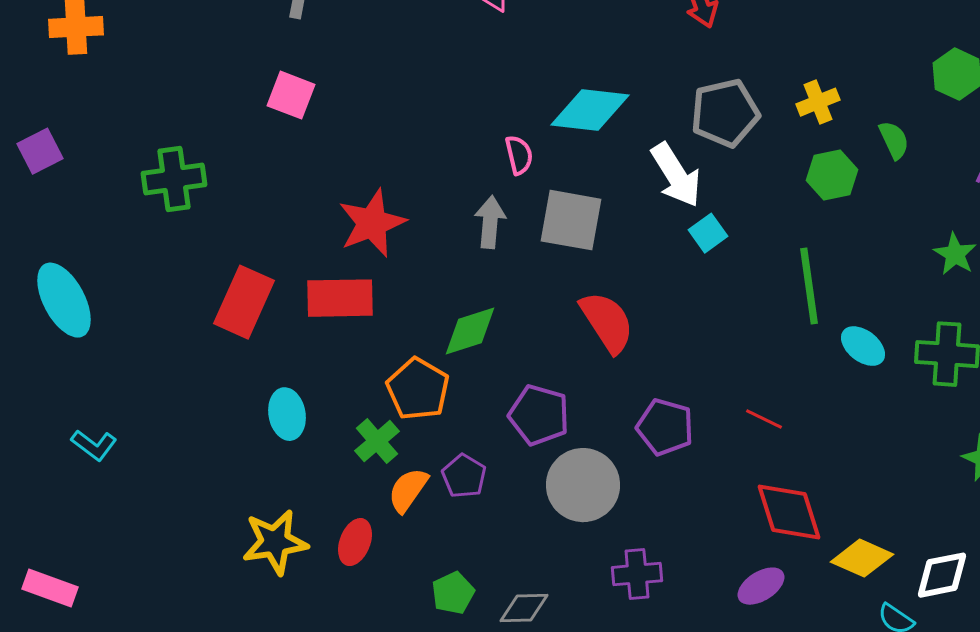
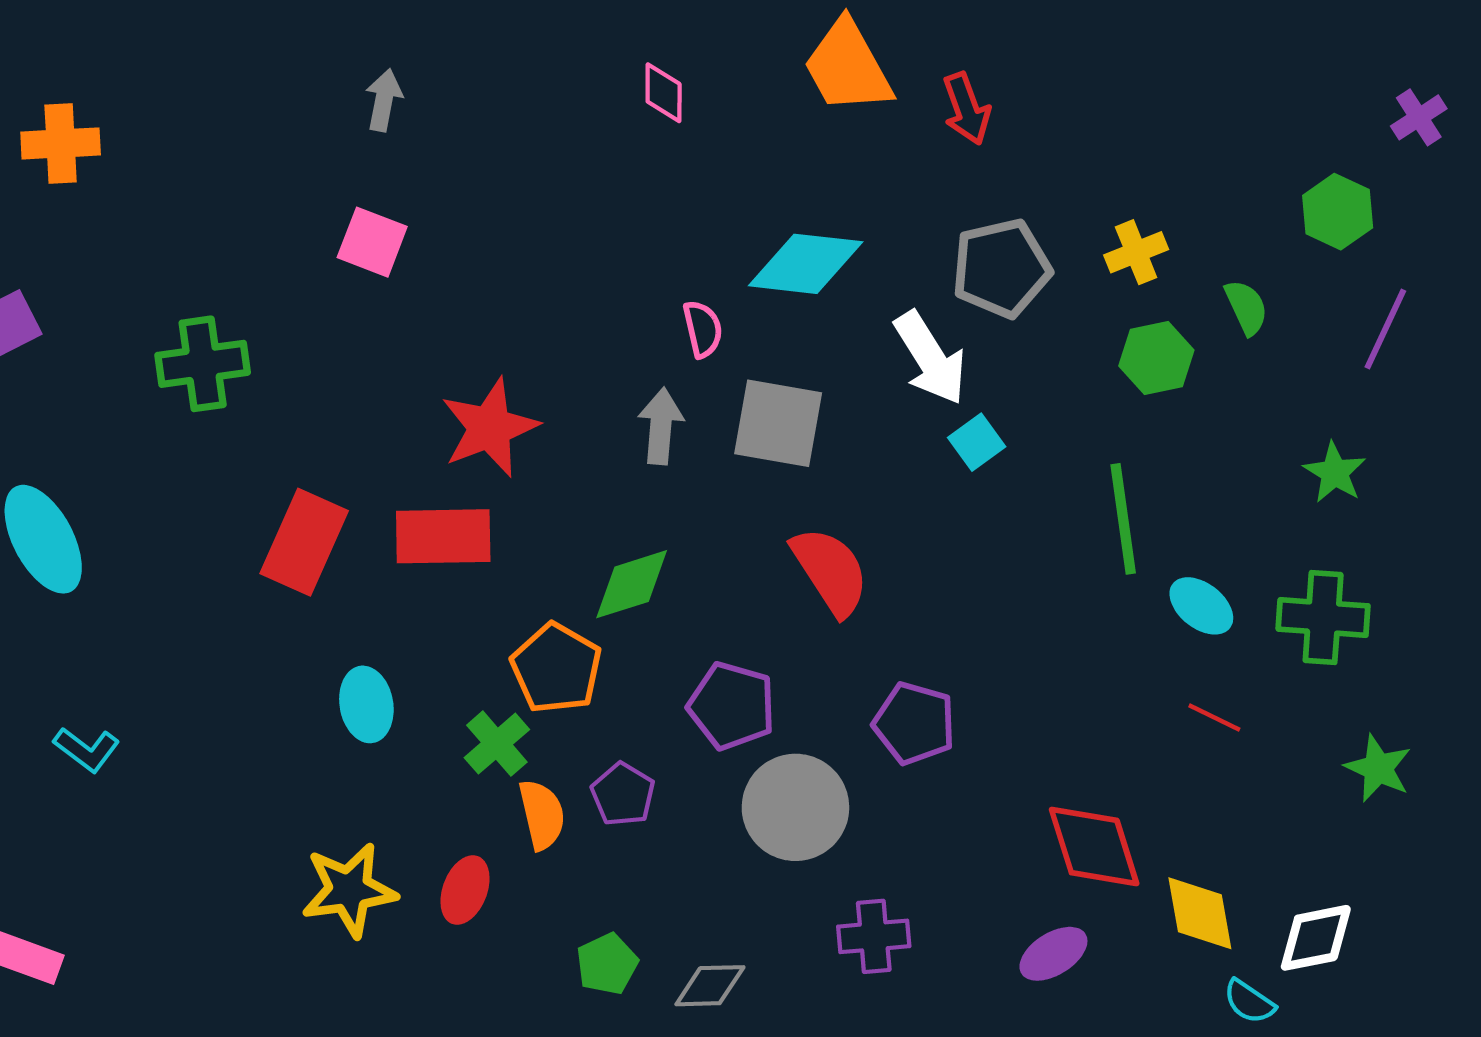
red line: (764, 419) -> (1214, 718), moved
orange semicircle: (408, 490) -> (542, 815), turned 132
yellow diamond: (862, 558) -> (1200, 913), turned 56

